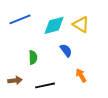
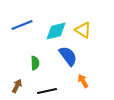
blue semicircle: (66, 50) -> (68, 56), size x1.5
brown arrow: (15, 80) -> (17, 86), turned -56

